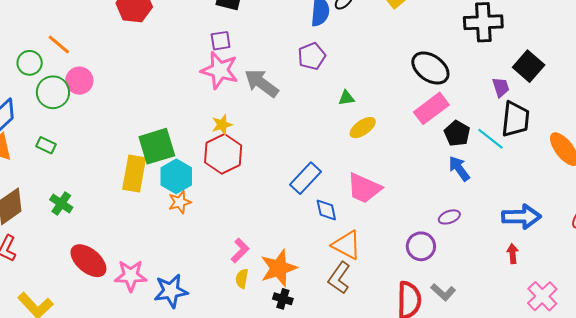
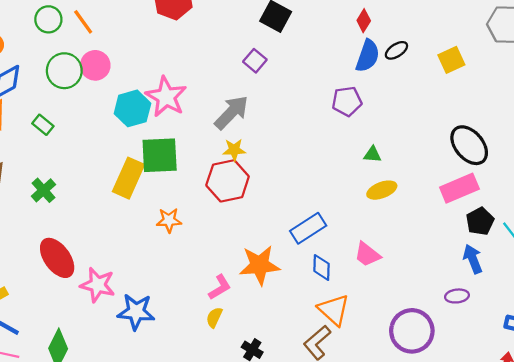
purple square: (221, 41) -> (255, 61), turned 35
green circle: (30, 63) -> (48, 19), moved
pink star: (220, 70) -> (166, 97), moved
gray arrow: (262, 83) -> (231, 112), moved, turned 84
cyan hexagon: (176, 176) -> (132, 108), moved
pink trapezoid: (364, 188) -> (367, 254), size x0.7
purple ellipse: (449, 217) -> (457, 296), moved
purple circle: (421, 246) -> (412, 331), size x1.4
orange star: (279, 268) -> (260, 265), moved

